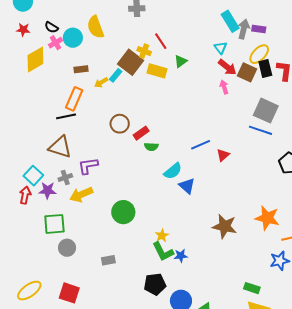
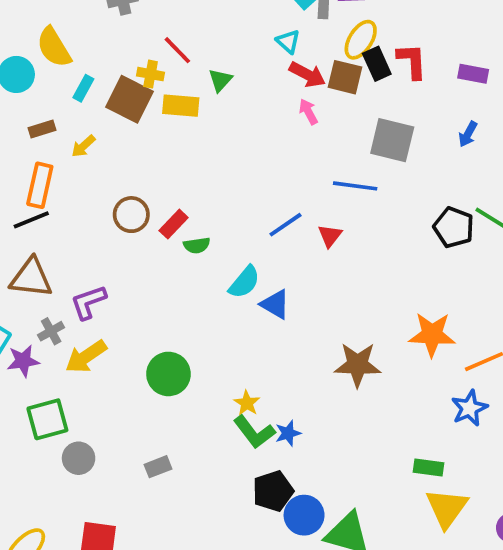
cyan rectangle: (116, 75) -> (83, 88), moved
blue line: (261, 130) -> (355, 186), moved
black pentagon: (155, 284) -> (273, 491), moved

